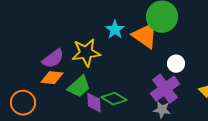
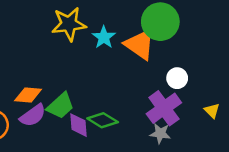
yellow star: (86, 53) -> (69, 24), moved
purple semicircle: (53, 59) -> (33, 115), moved

